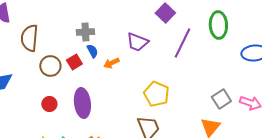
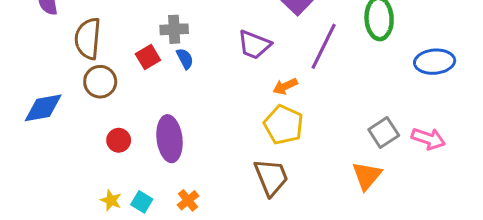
red square: (74, 62) -> (148, 57), moved
orange arrow: (111, 63) -> (285, 86), moved
brown circle: (50, 66) -> (100, 82), moved

